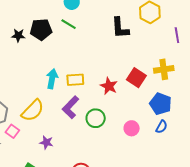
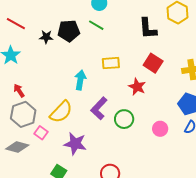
red square: (136, 78) -> (153, 63), moved
yellow rectangle: (75, 80) -> (111, 63), moved
purple star: (46, 142) -> (75, 144), size x1.6

